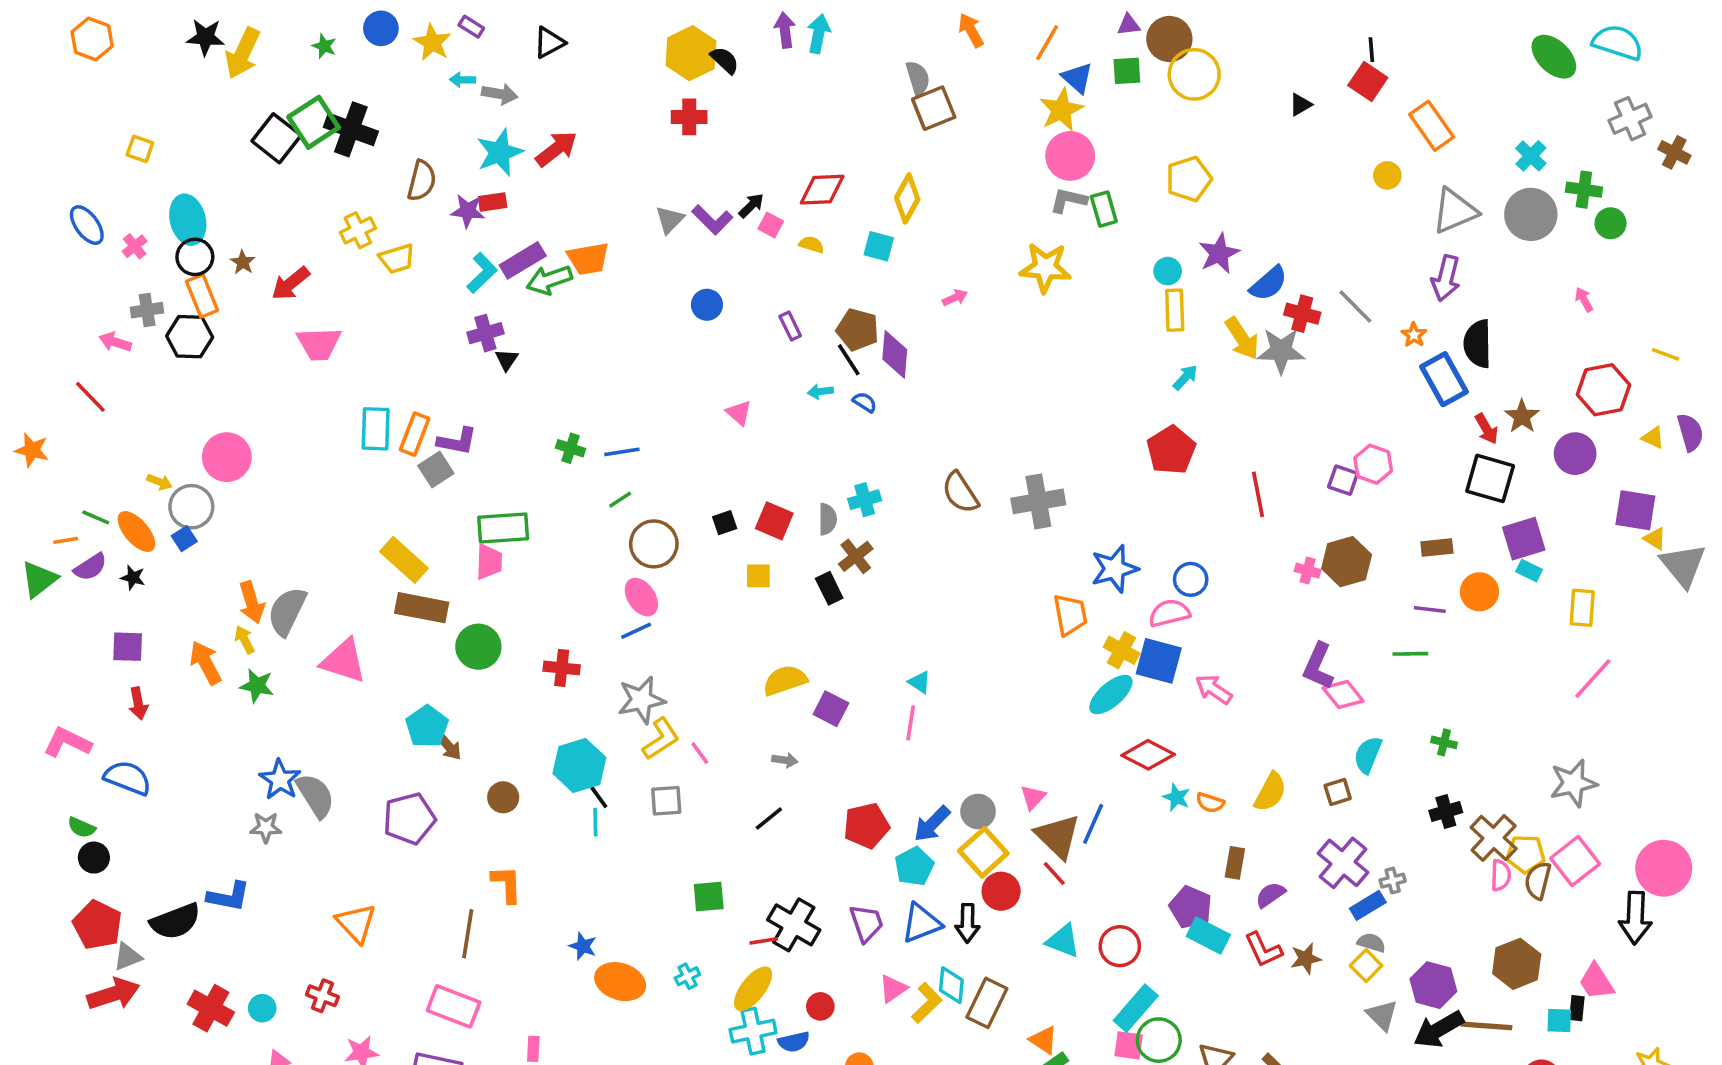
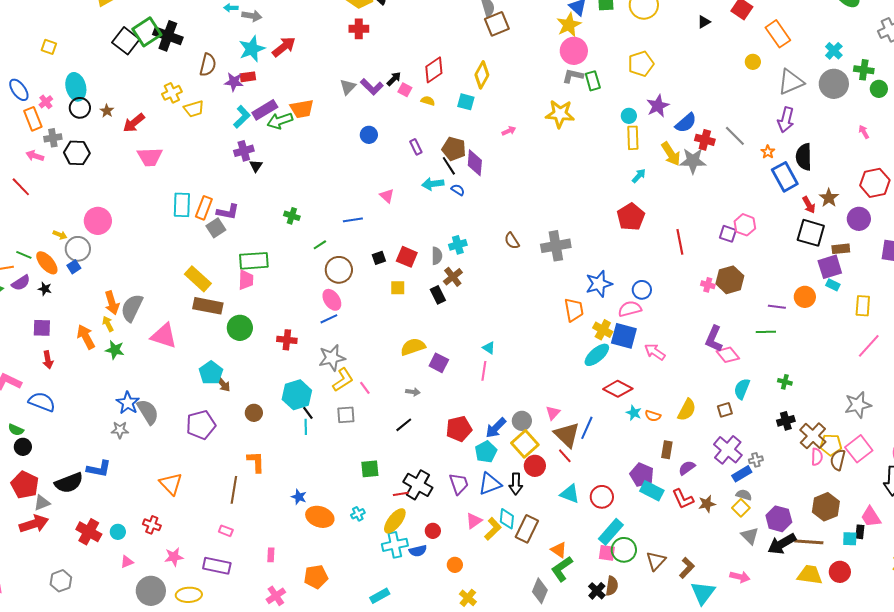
red diamond: (822, 190) -> (434, 70), turned -32
orange rectangle: (202, 296) -> (33, 119), moved
cyan arrow: (820, 392) -> (433, 184), size x1.5
blue line: (622, 452) -> (353, 220), moved
brown semicircle: (960, 493) -> (512, 241), size x0.7
brown rectangle: (1437, 547) -> (841, 249), moved
pink rectangle: (454, 1006) -> (226, 531), size x0.5

